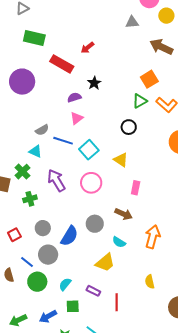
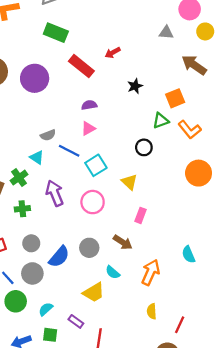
black star: (94, 83) -> (135, 86), moved
yellow semicircle: (150, 282) -> (152, 311), moved

